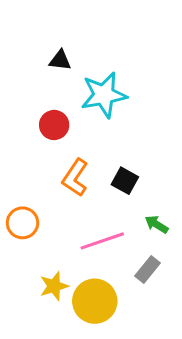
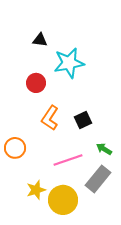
black square: (125, 181) -> (83, 120), turned 36
gray rectangle: (147, 270) -> (98, 179), size x1.5

